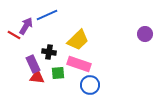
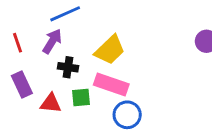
purple arrow: (26, 26) -> (52, 41), moved
red line: (14, 35) -> (18, 43), turned 40
purple rectangle: (33, 64) -> (22, 85), moved

